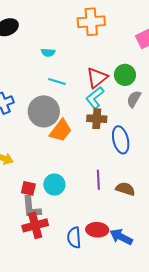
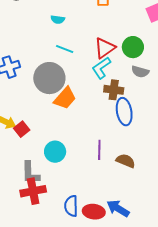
gray semicircle: (134, 99) -> (140, 72), turned -108
brown cross: (97, 119) -> (114, 90), moved
red square: (28, 188) -> (22, 129), moved, turned 35
red ellipse: (97, 230) -> (94, 212), moved

